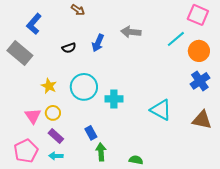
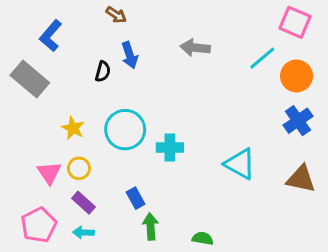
blue arrow: (98, 43) -> (130, 55), moved, turned -42
black semicircle: (69, 48) -> (103, 72), turned -56

